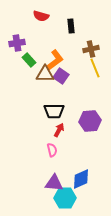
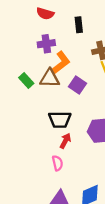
purple cross: (17, 43) -> (46, 44), moved
green rectangle: (29, 60) -> (26, 81), moved
purple square: (61, 76) -> (78, 85), moved

